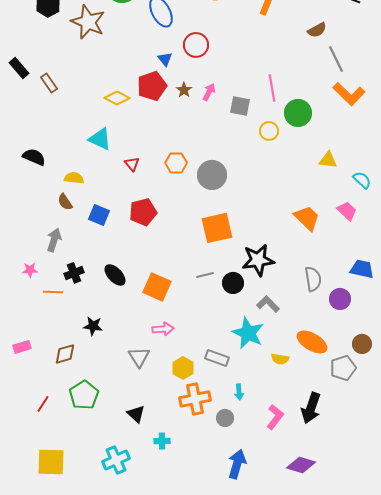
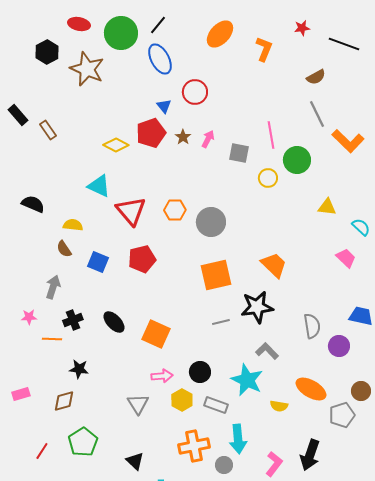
gray line: (336, 59) -> (317, 114), moved
red triangle: (132, 164) -> (131, 211), size x2.0
orange trapezoid: (307, 218) -> (274, 265), moved
gray line: (205, 275) -> (221, 322), moved
black circle: (233, 283) -> (200, 372), moved
black star: (93, 326) -> (79, 369), moved
yellow hexagon: (183, 368) -> (182, 400), moved
cyan arrow: (239, 392) -> (238, 439), size x1.8

